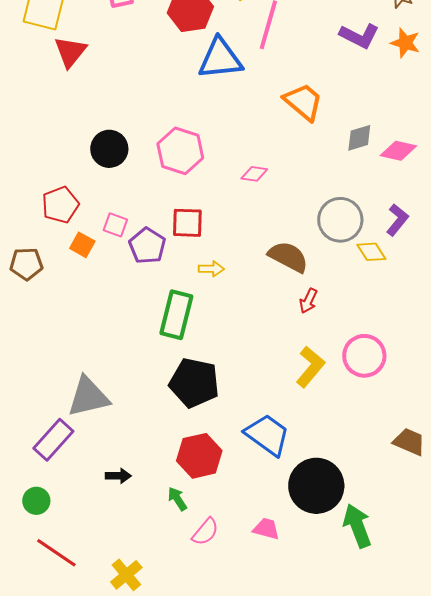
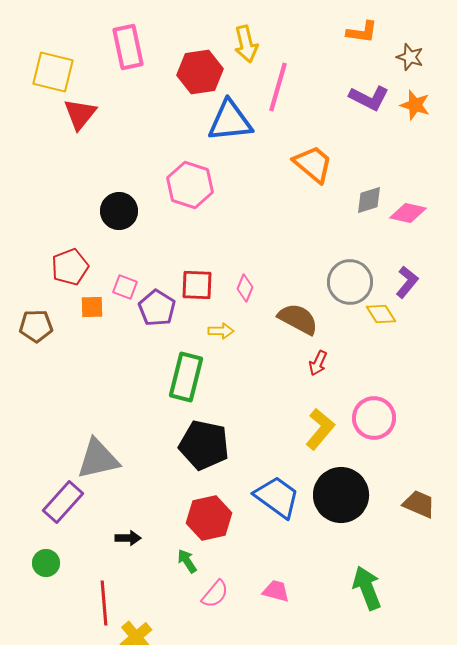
pink hexagon: (180, 151) -> (190, 185), moved
pink diamond: (254, 174) -> (245, 288), moved, turned -76
orange square: (82, 245) -> (92, 307), turned -30
black circle: (316, 486) -> (341, 495), moved
red line: (56, 553) -> (104, 603), moved, turned 51

